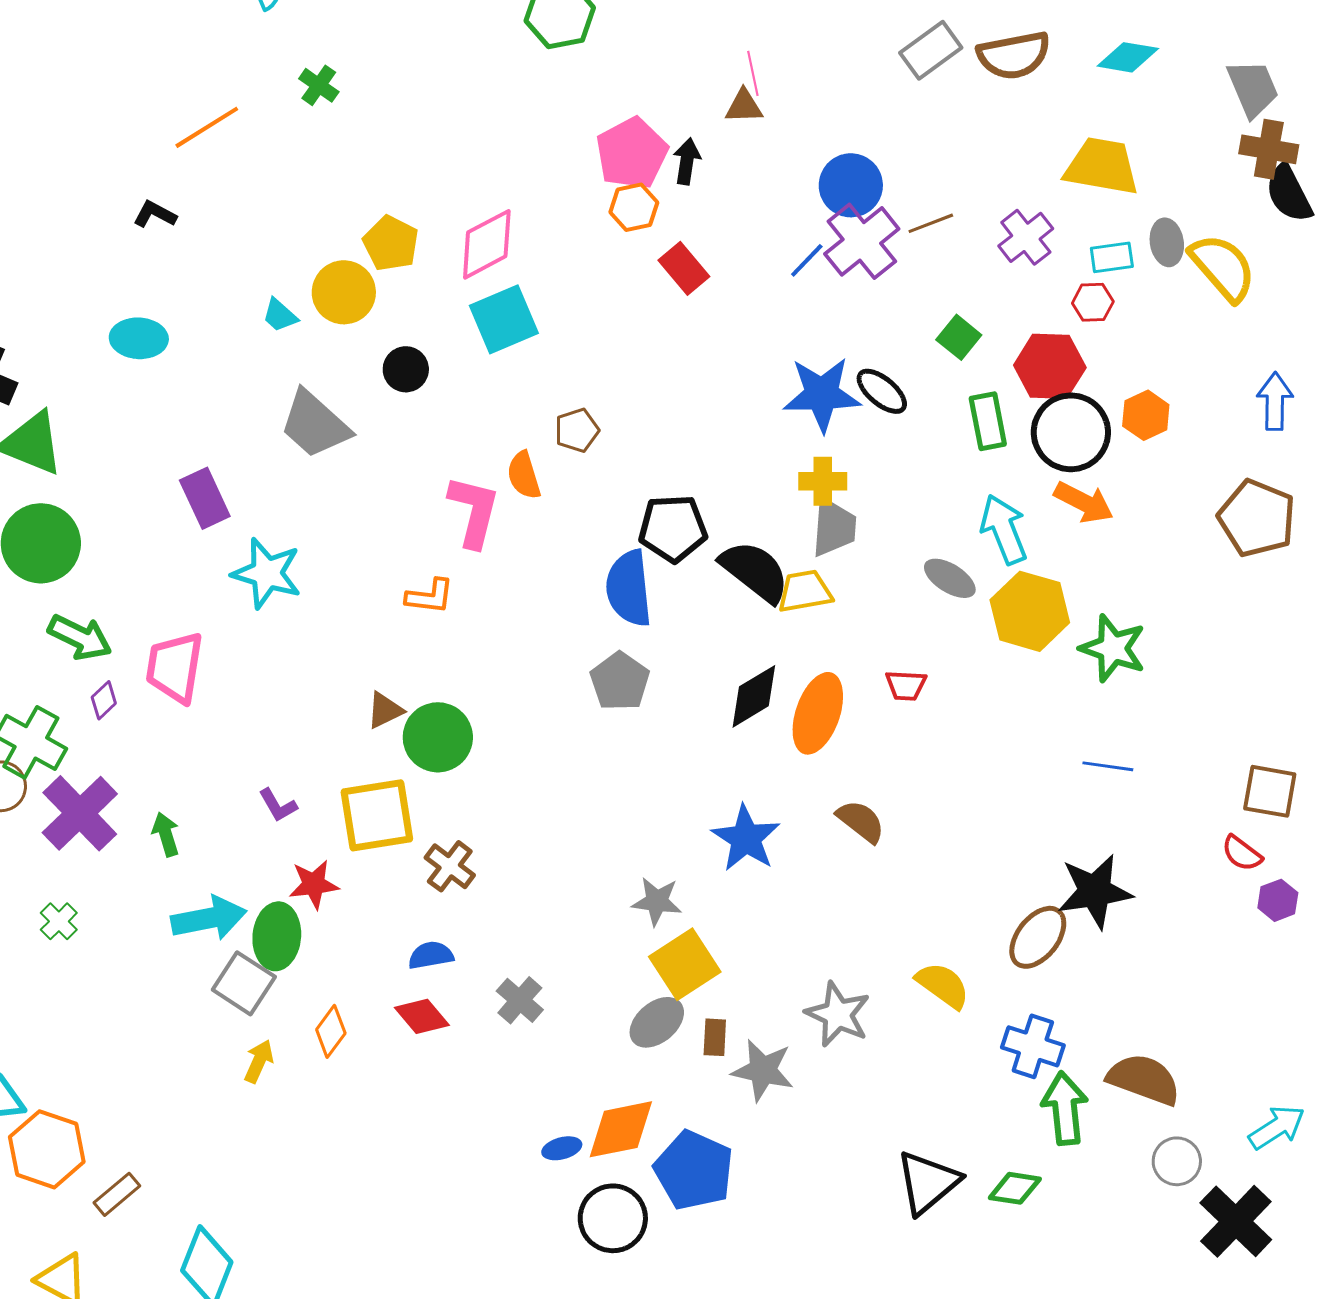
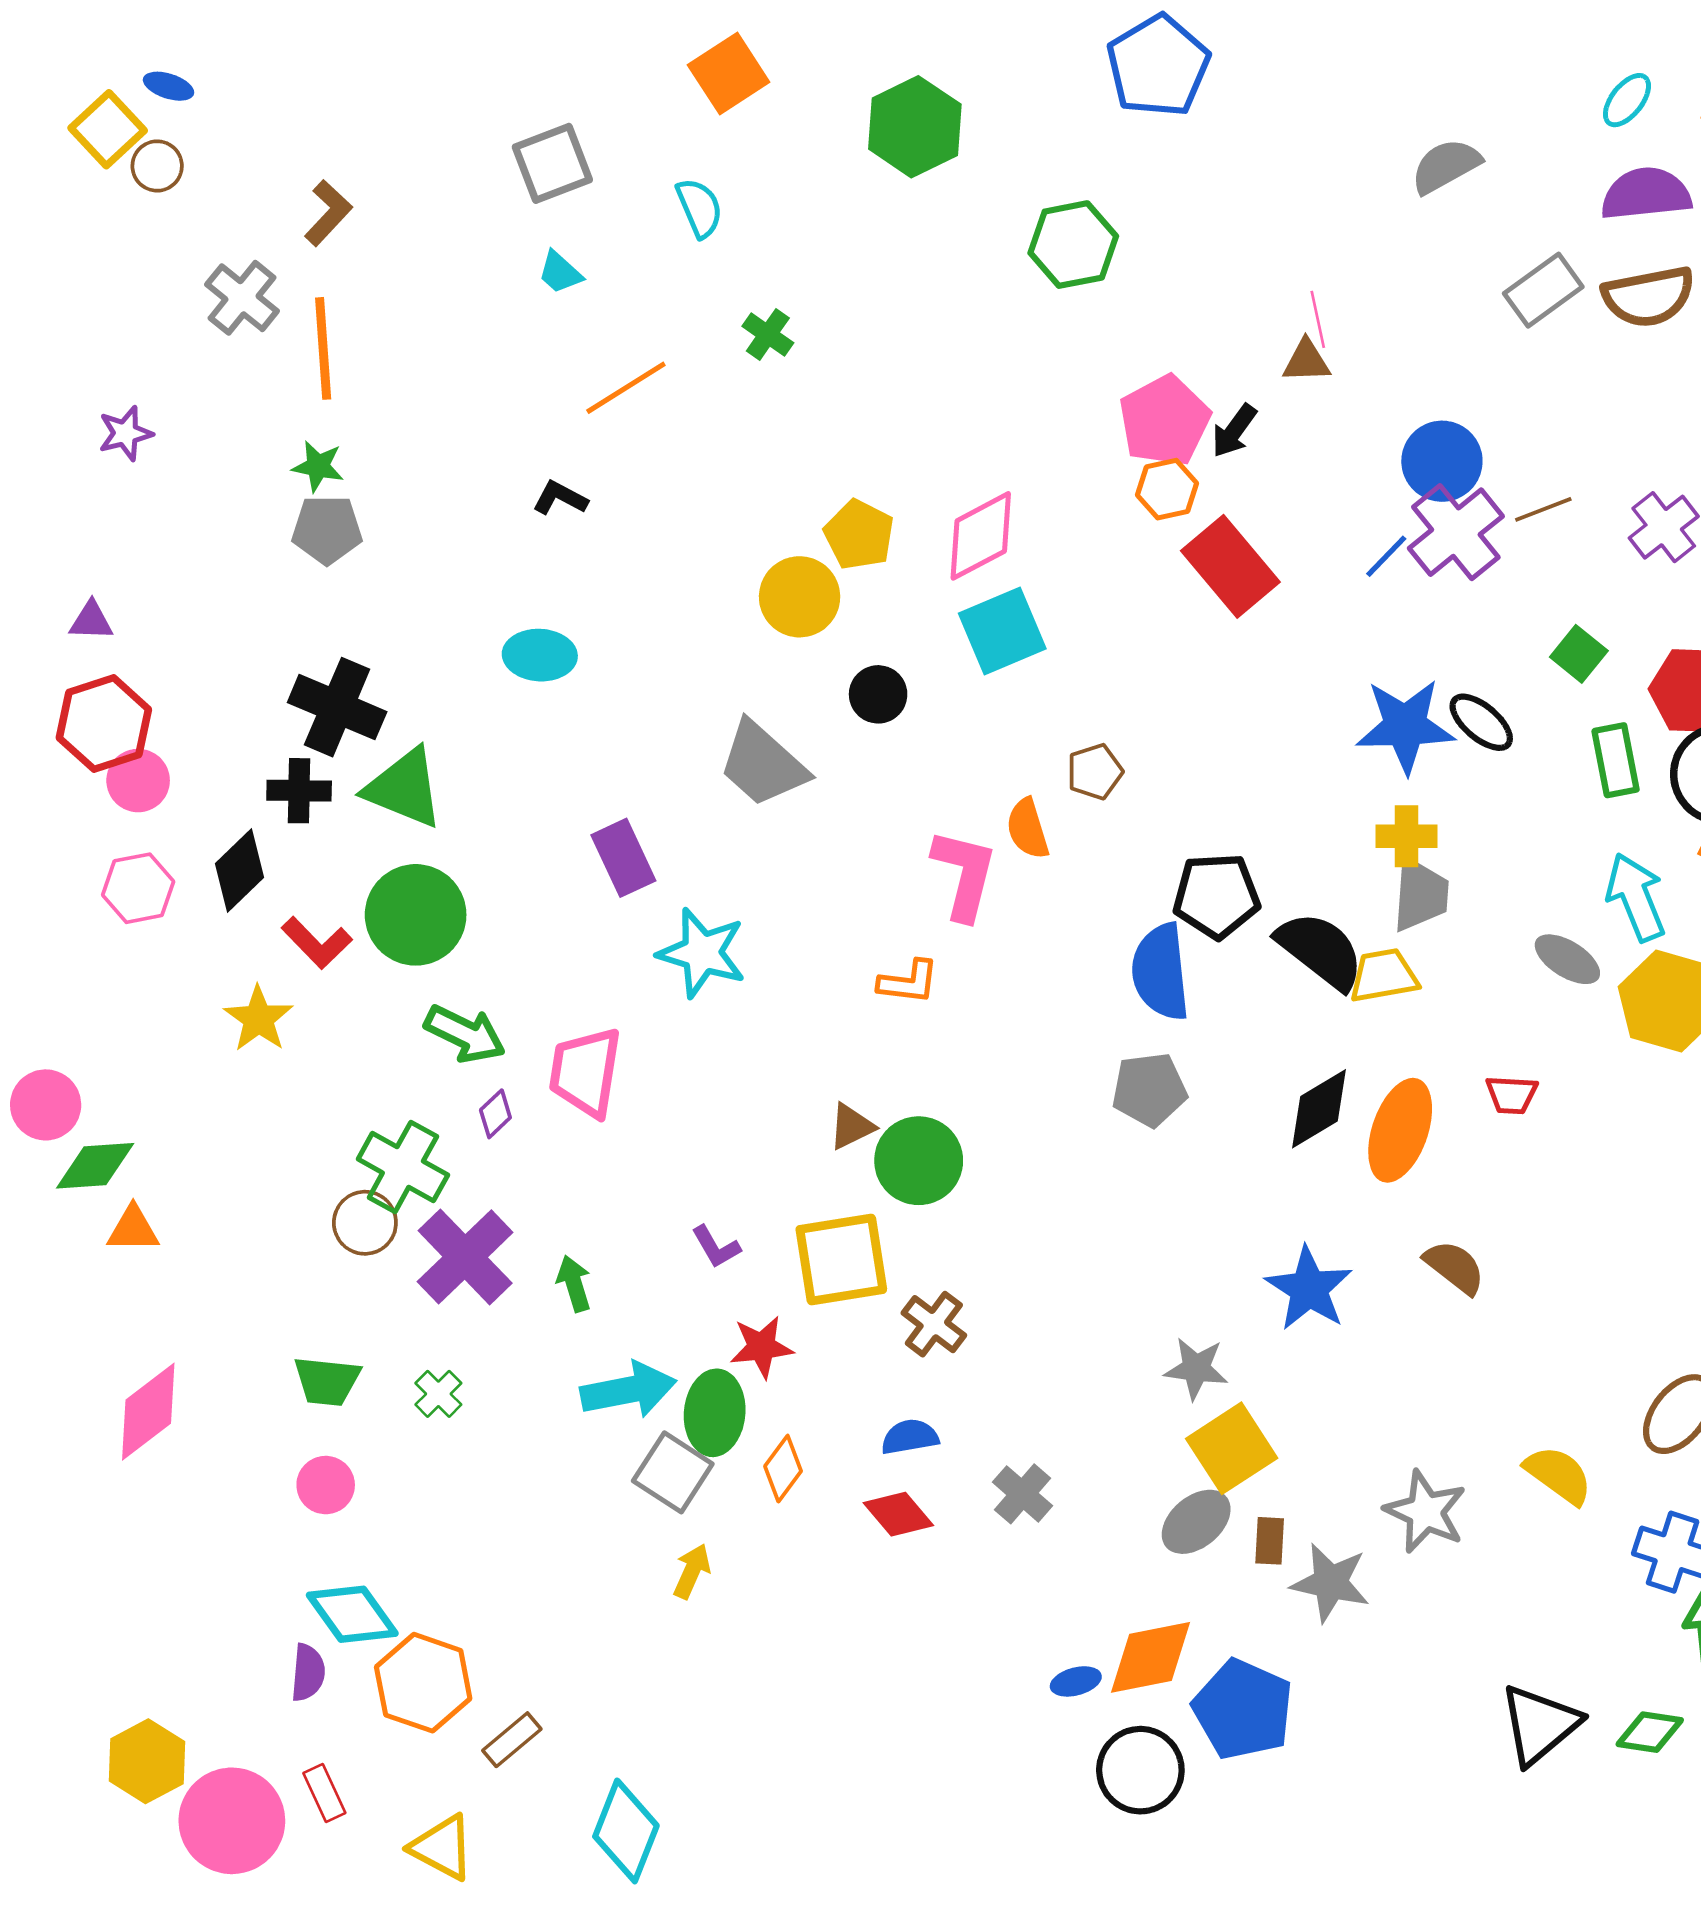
black arrow: (687, 161) -> (1234, 431), turned -153
red rectangle: (684, 268) -> (1230, 566), size x1.5
cyan trapezoid: (280, 315) -> (560, 272), moved
gray pentagon: (620, 681) -> (1149, 1090), turned 30
orange diamond: (331, 1031) -> (783, 1469), moved

